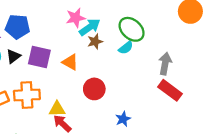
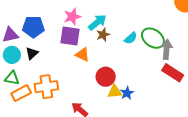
pink star: (76, 18) -> (72, 17), moved
green ellipse: (132, 29) -> (153, 38), moved
purple square: (39, 57) -> (70, 36), moved
yellow triangle: (57, 109) -> (115, 92), moved
blue star: (123, 119) -> (127, 93), moved

